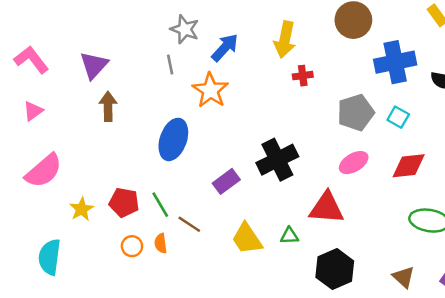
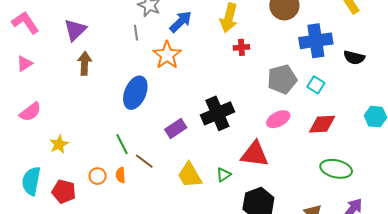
pink semicircle: (44, 171) -> (30, 112), size x0.7
red pentagon: (124, 202) -> (64, 191), moved
green triangle: (289, 236) -> (224, 175), turned -35

